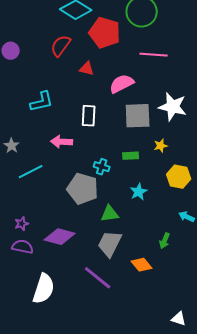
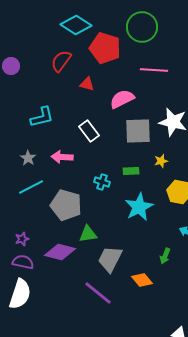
white rectangle: (89, 116) -> (89, 131), turned -40
gray star: (12, 146) -> (28, 158), moved
gray pentagon: (83, 189) -> (66, 205), moved
cyan star: (139, 192) -> (139, 207), size x1.6
green triangle: (110, 214) -> (88, 234), moved
white semicircle: (44, 289) -> (20, 294), moved

